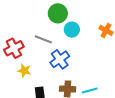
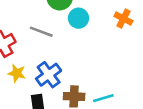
blue cross: (60, 59) -> (49, 75), moved

